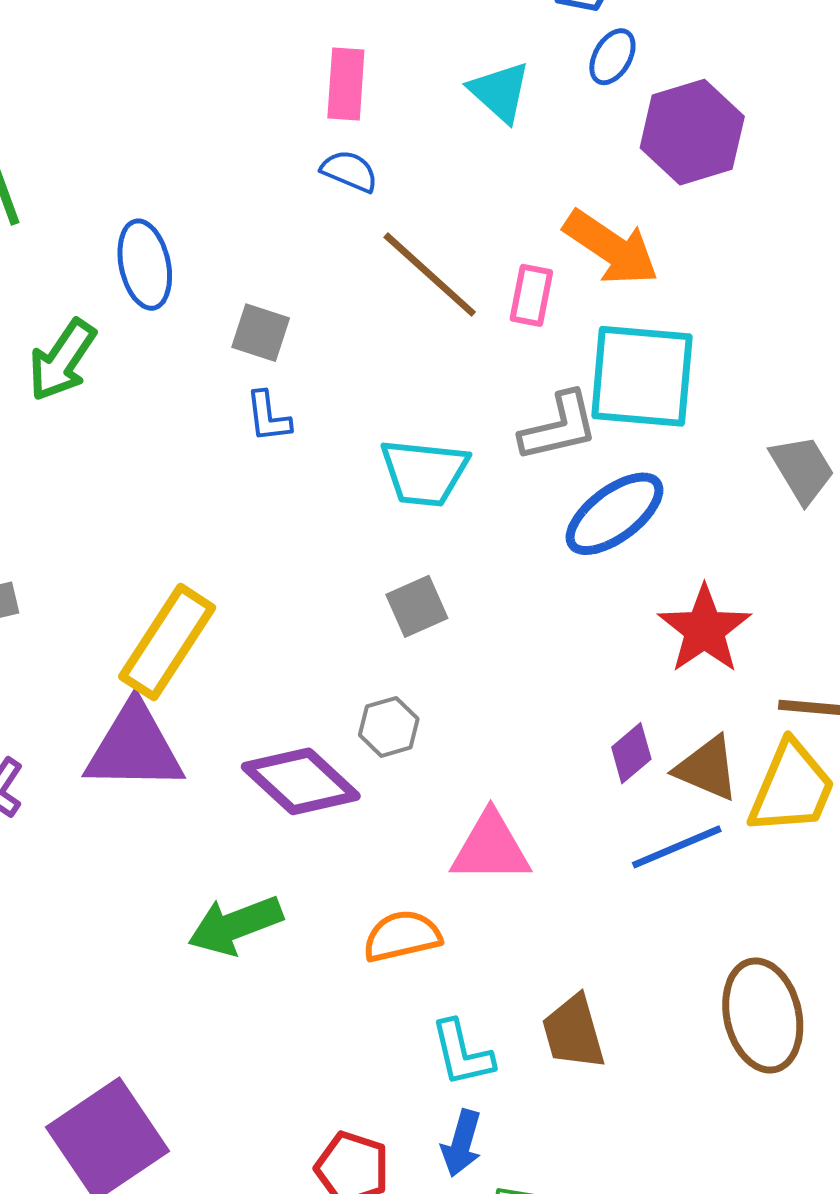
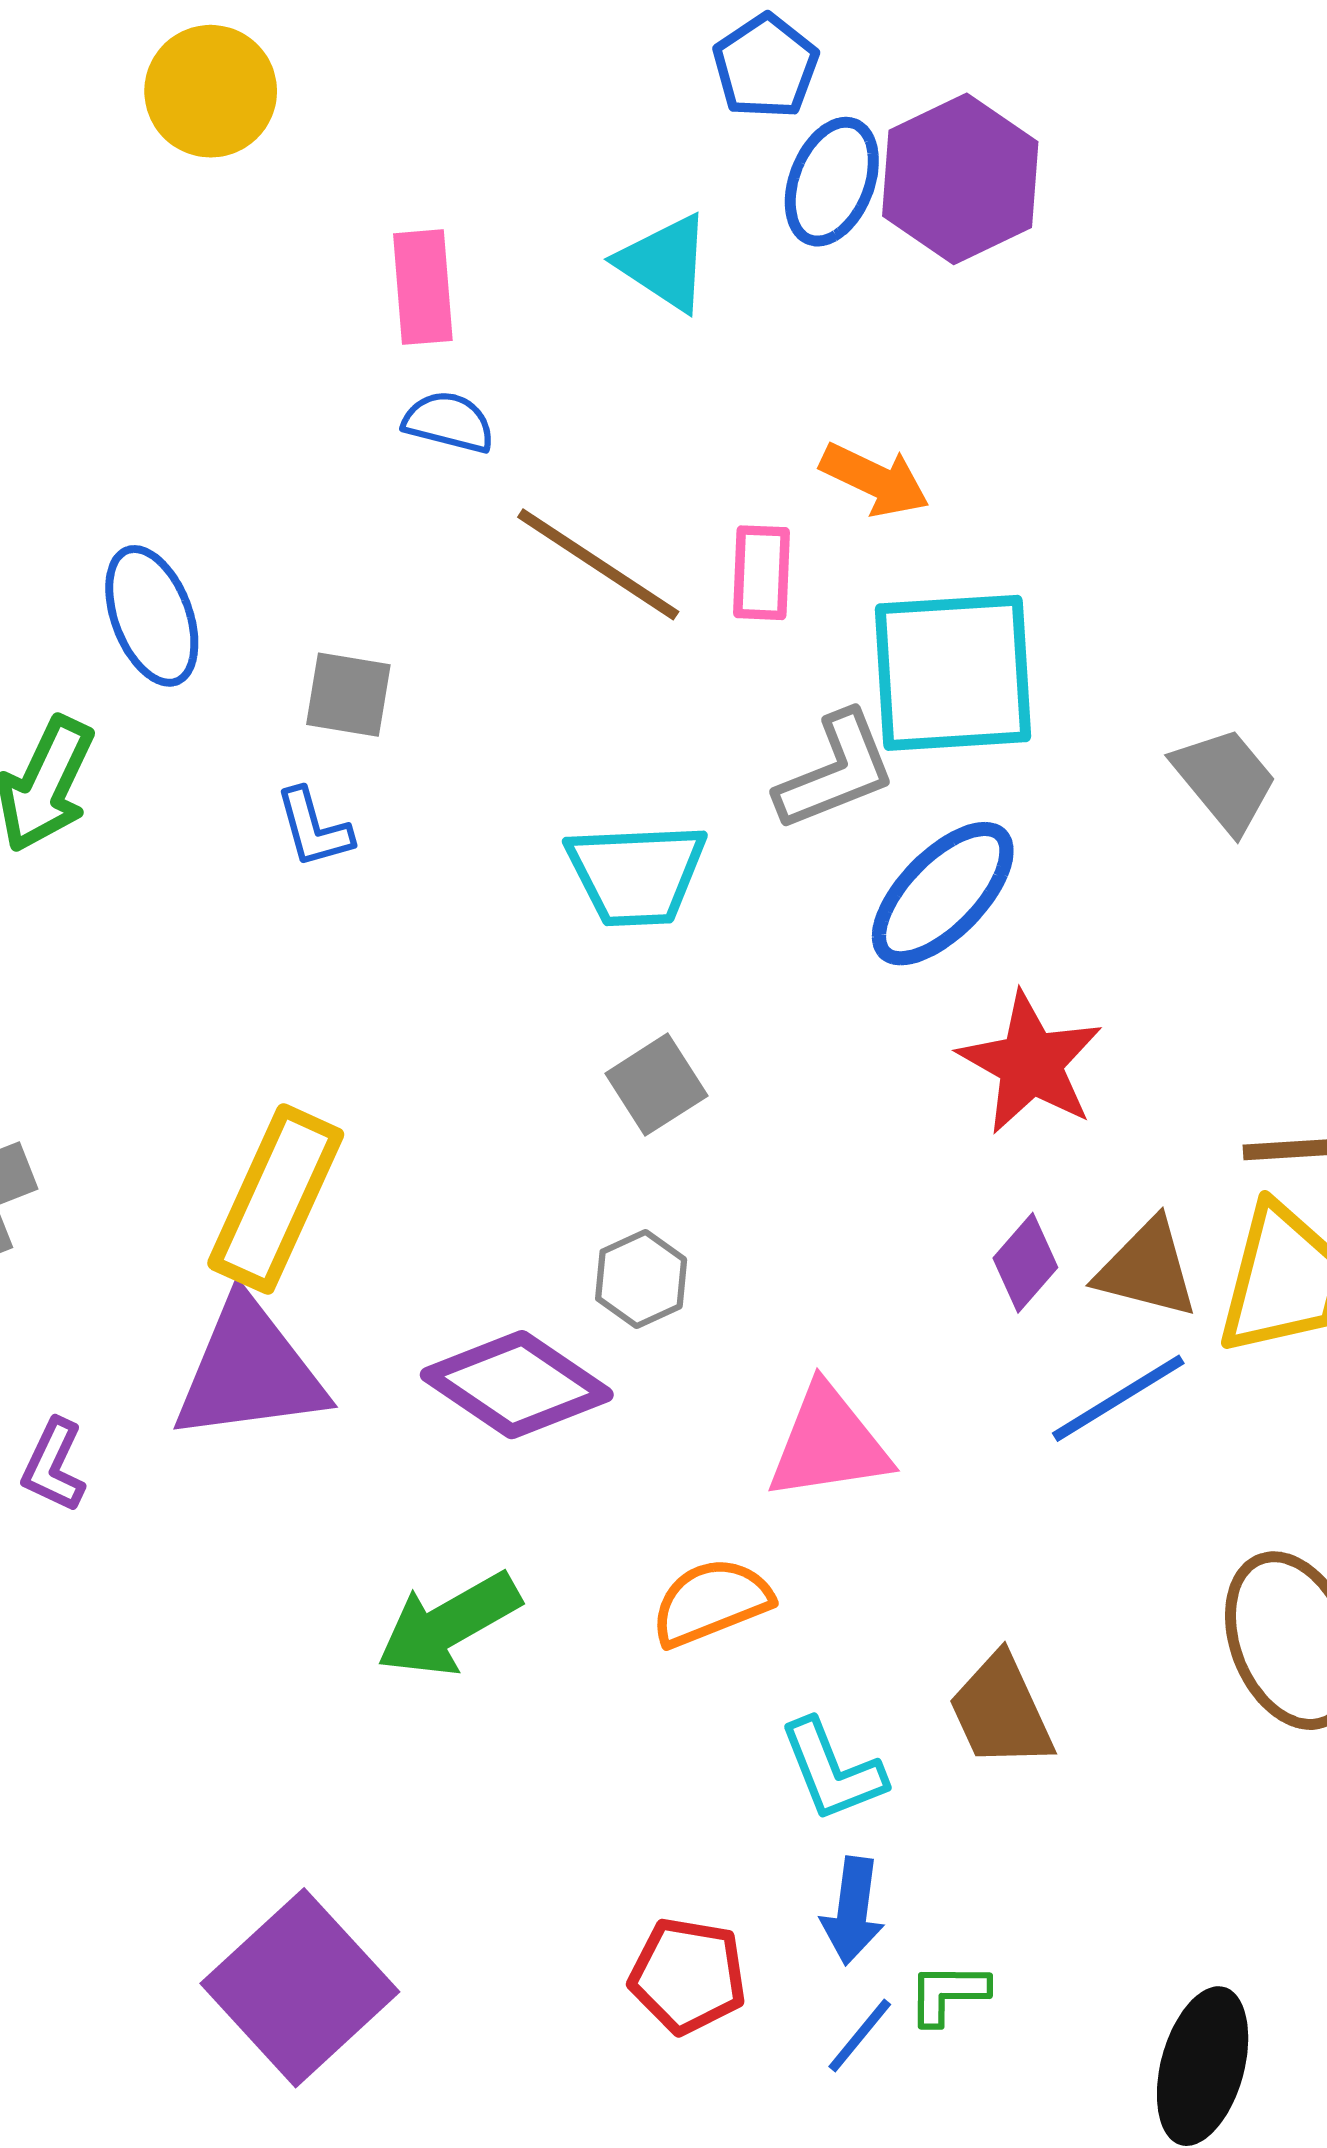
blue ellipse: (612, 57) -> (832, 182), size x1.4
purple hexagon: (692, 132) -> (960, 179), moved
orange arrow: (611, 248) -> (875, 480), size x0.7
blue L-shape: (268, 417) -> (314, 828), moved
red star: (704, 629) -> (1031, 1063), moved

